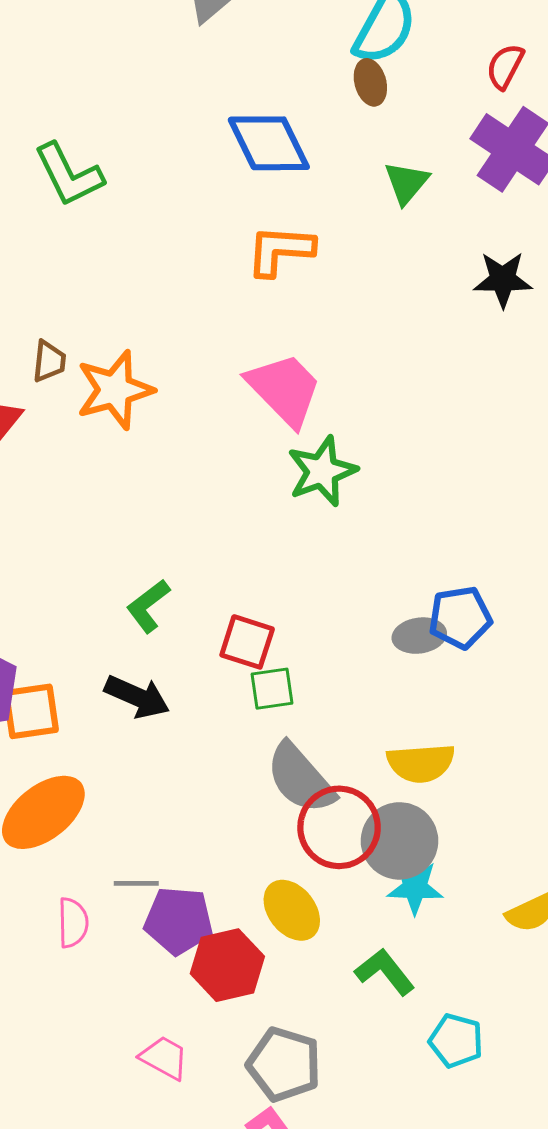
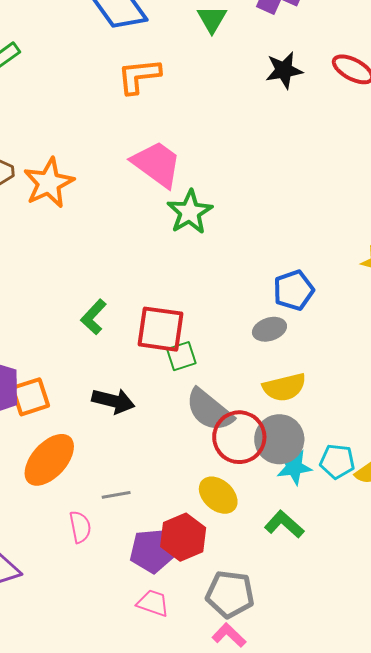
gray ellipse: (419, 636) -> (269, 329), moved
red square: (247, 642) -> (160, 329), size x1.4
black arrow: (137, 697) -> (113, 401), moved
purple pentagon: (179, 921) -> (152, 551), moved
cyan pentagon: (456, 1041) -> (337, 461), moved

